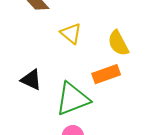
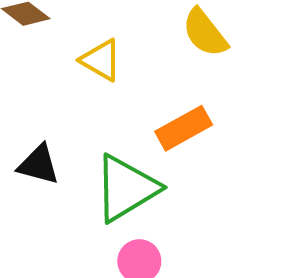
yellow semicircle: (118, 43) -> (205, 33), moved

